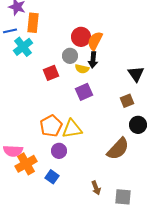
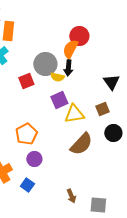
red circle: (81, 37) -> (79, 36), moved
gray circle: (70, 56) -> (45, 64), size x1.5
yellow triangle: (72, 129) -> (74, 114), moved
brown semicircle: (118, 149) -> (81, 144), moved

